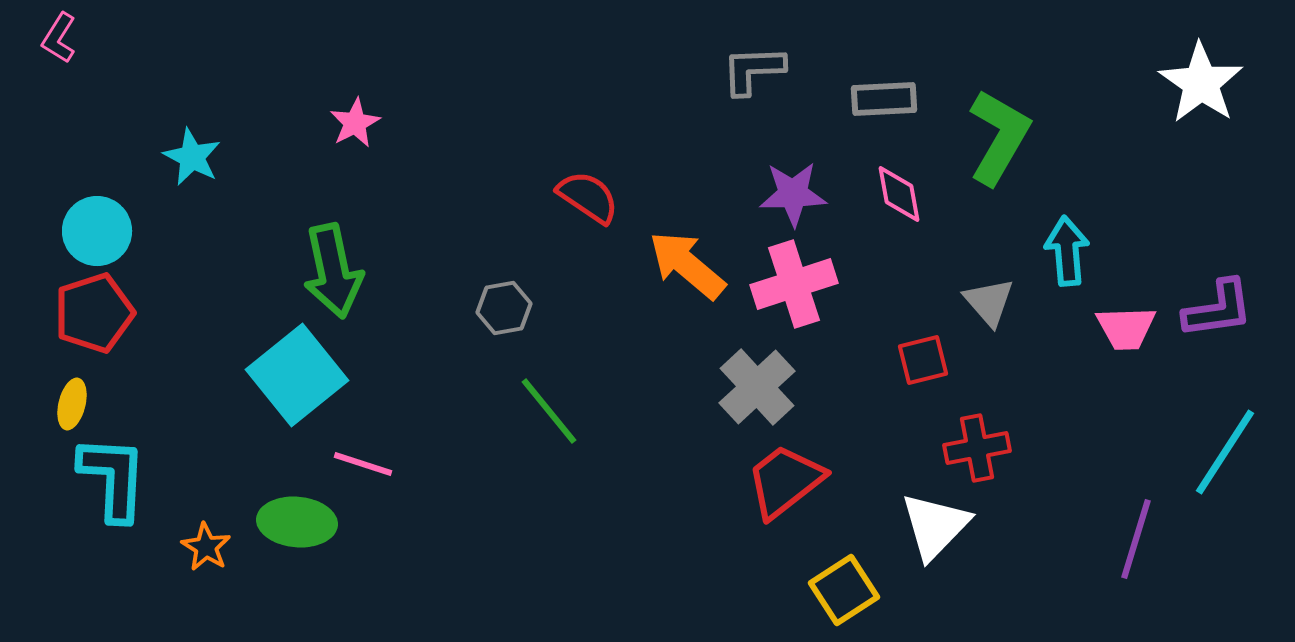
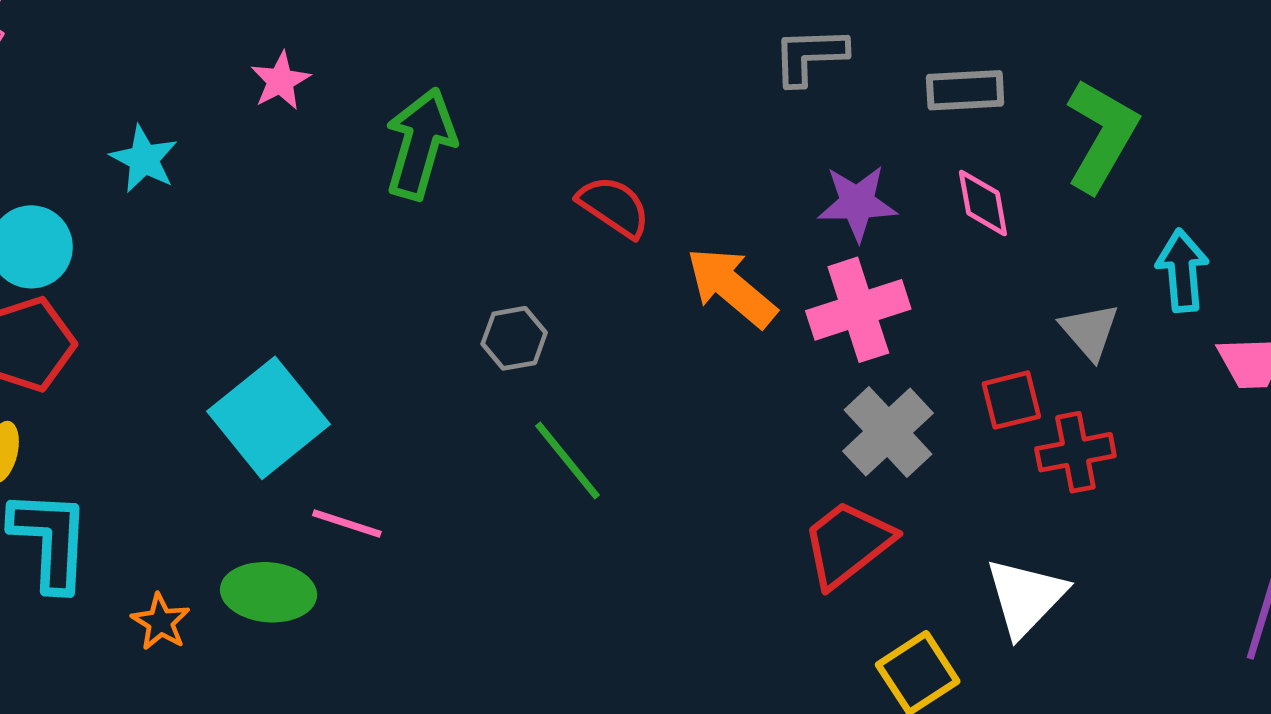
pink star: (355, 123) -> (280, 81), moved
green arrow: (333, 271) -> (420, 144), moved, turned -152
gray cross: (757, 387) -> (888, 432), moved
red cross: (977, 448) -> (1075, 452), moved

